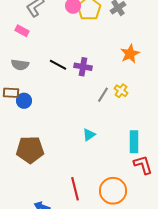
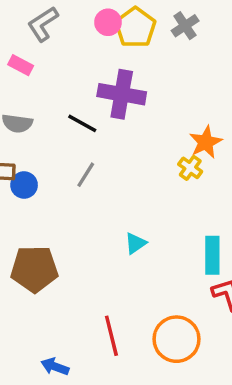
orange star: (130, 54) -> (206, 142), moved
purple cross: (83, 67) -> (122, 94), moved, size x1.5
gray line: (103, 95) -> (86, 175), moved

